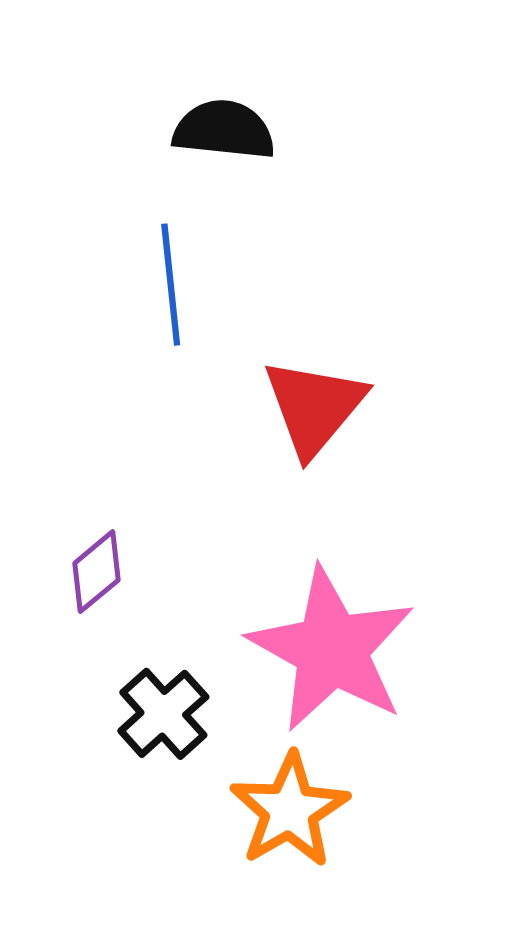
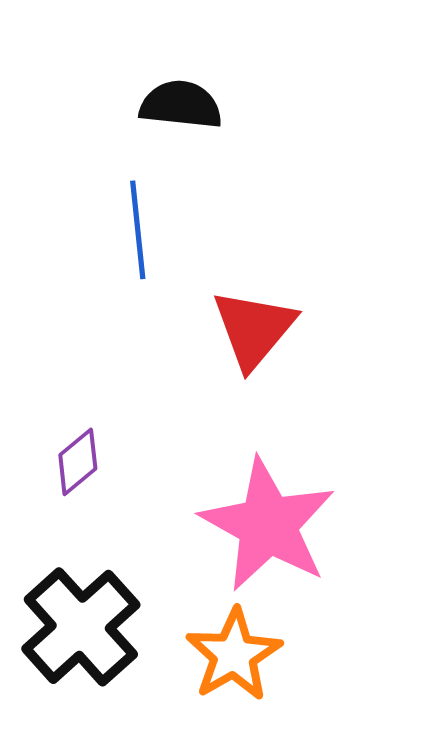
black cross: (163, 714) -> (81, 627), moved, size x1.6

